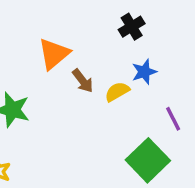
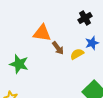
orange triangle: (54, 54) -> (42, 33), turned 48

